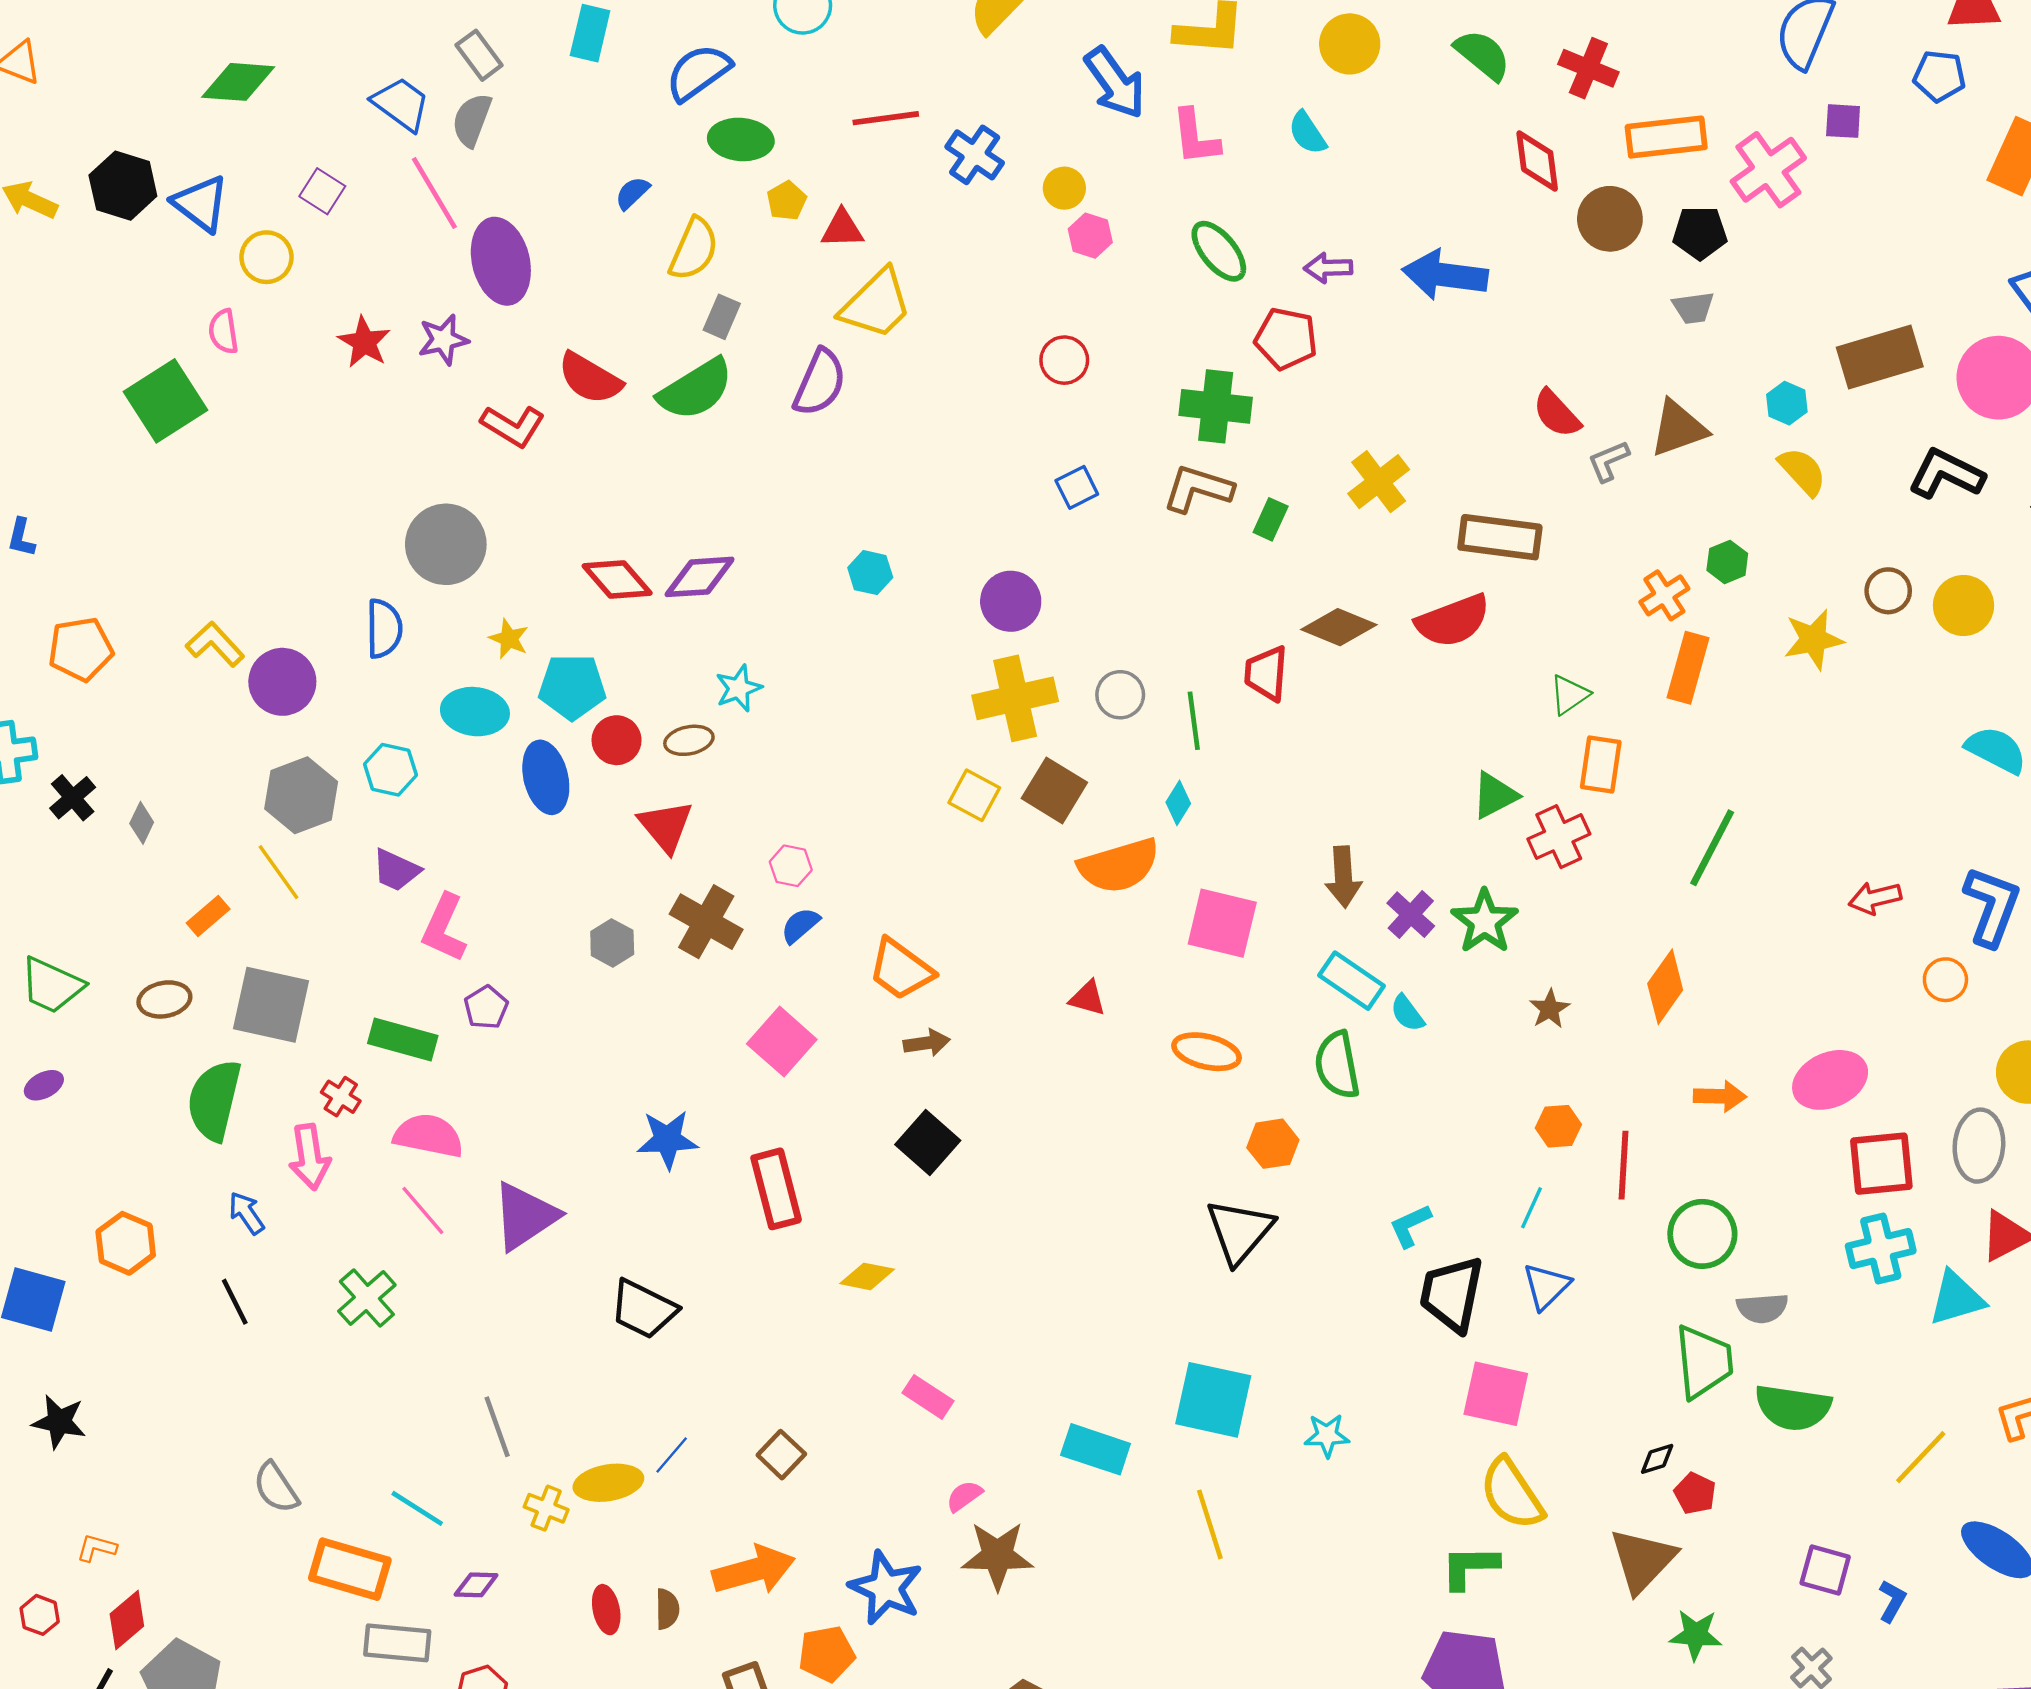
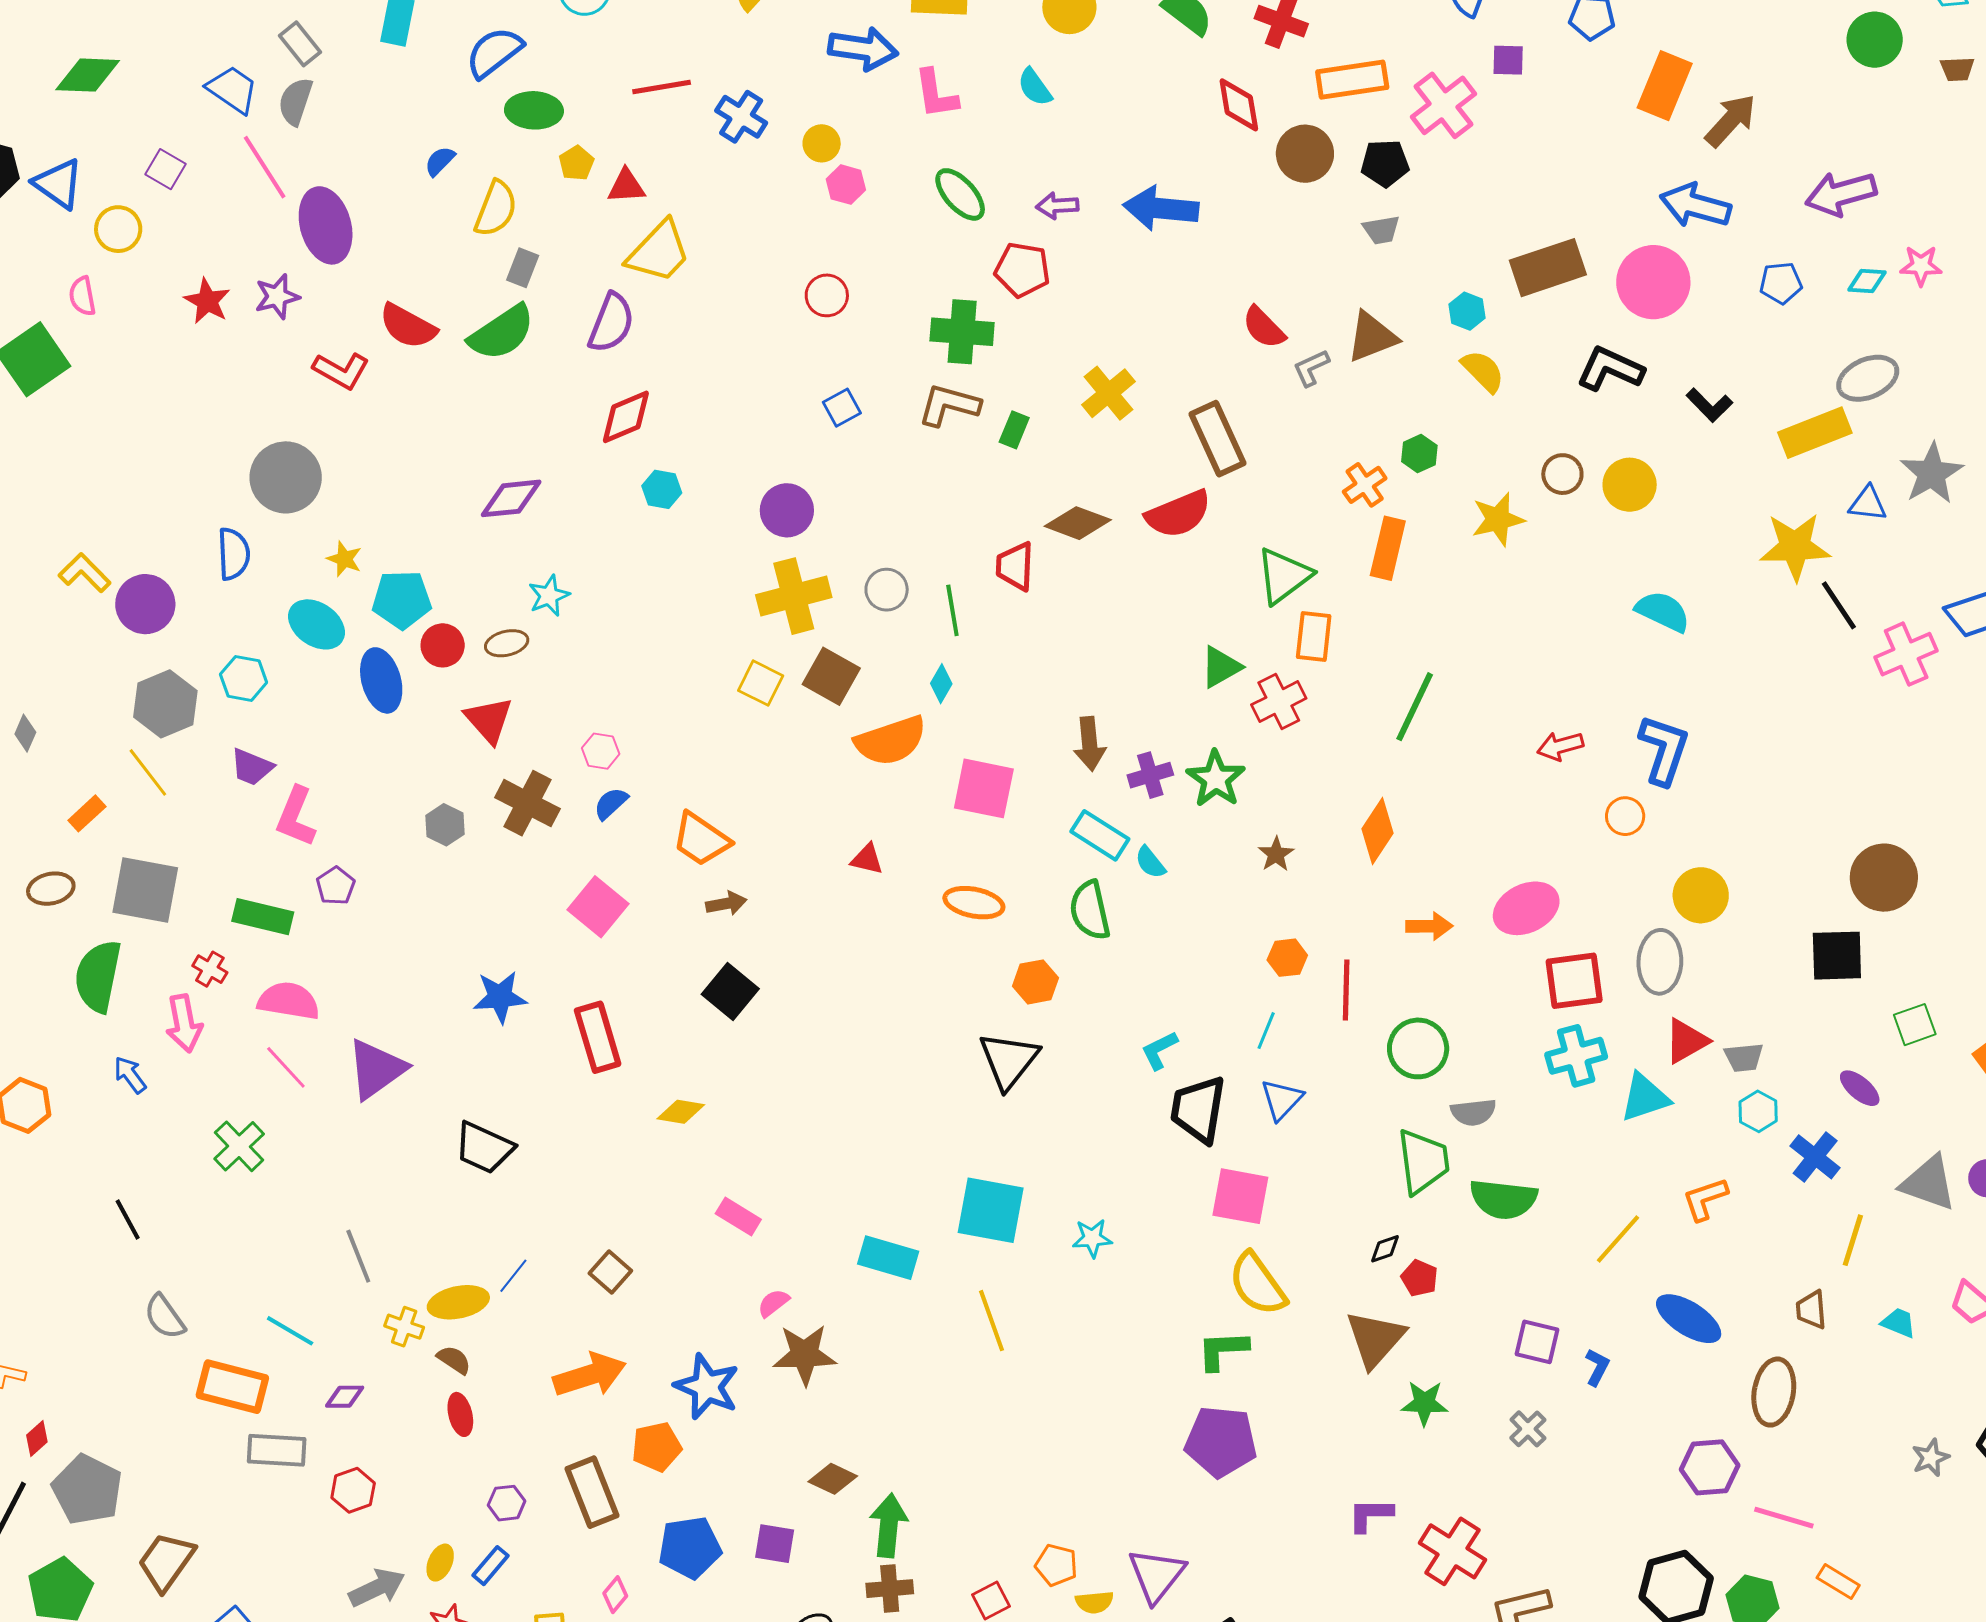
blue arrow: (1115, 83) -> (863, 49), turned -44
brown rectangle: (1500, 537) -> (1218, 439), turned 60
red diamond: (617, 580) -> (626, 417), moved, turned -70
green triangle: (1569, 695) -> (1284, 576), size x1.6
cyan ellipse: (475, 712) -> (317, 624), turned 30
purple cross: (1411, 915) -> (1150, 775), turned 33
black line: (235, 1302) -> (128, 1220), moved
brown semicircle: (667, 1609) -> (454, 1360), moved, turned -54
red diamond: (127, 1620) -> (37, 1438), size x0.7

